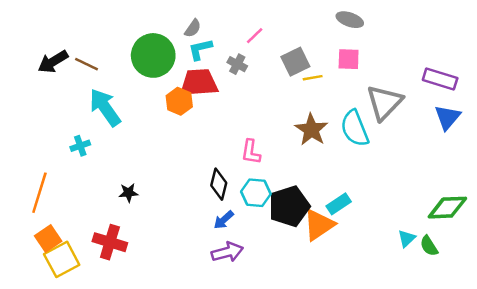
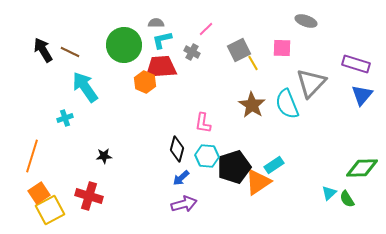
gray ellipse: (350, 20) -> (306, 21), moved
gray semicircle: (193, 28) -> (156, 23), turned -126
black arrow: (53, 62) -> (43, 50), turned 90
yellow line: (313, 78) -> (253, 63), turned 70

